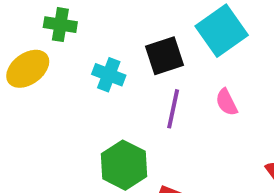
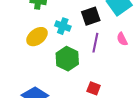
yellow ellipse: (28, 69) -> (37, 37), moved
green hexagon: (124, 165) -> (67, 59), moved

